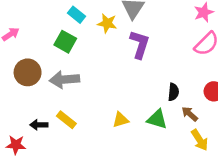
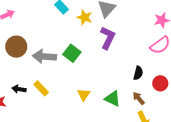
green square: (65, 42) -> (72, 53), moved
black semicircle: (173, 92) -> (138, 73), moved
yellow triangle: (121, 120) -> (84, 95), turned -48

